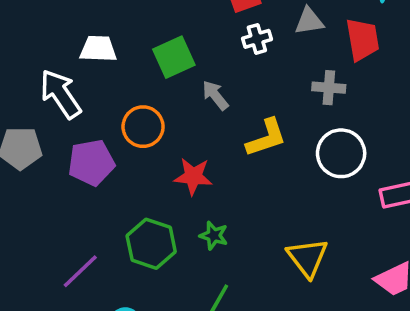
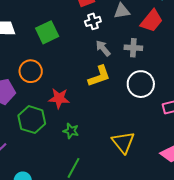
red trapezoid: (362, 40) -> (152, 21), turned 50
gray arrow: (215, 95) -> (103, 48), moved
green hexagon: (151, 244) -> (32, 120), moved

